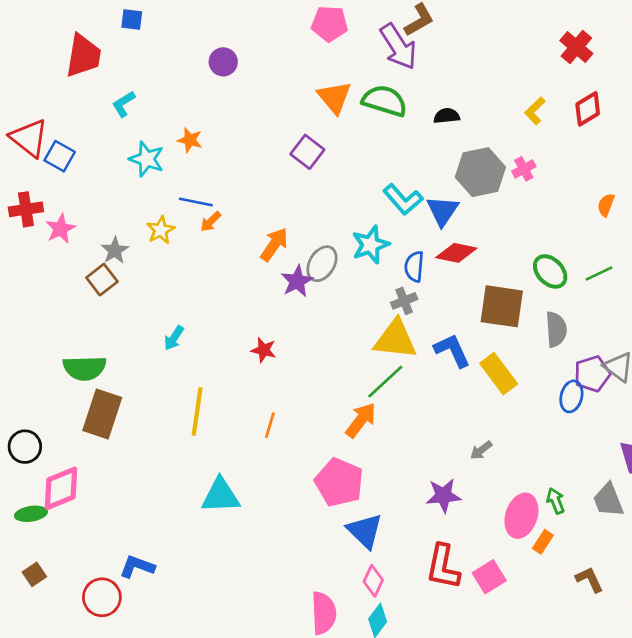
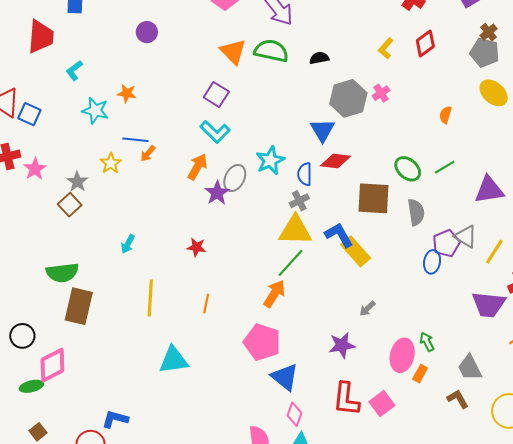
cyan L-shape: (403, 199) -> (215, 132), moved
yellow rectangle: (499, 374) -> (356, 251), moved
gray trapezoid: (608, 500) -> (470, 368), moved

